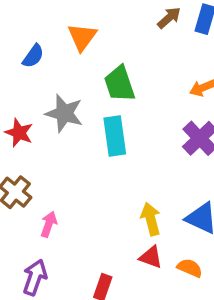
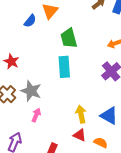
blue semicircle: (33, 56) -> (30, 21), moved
gray star: (64, 113) -> (31, 91), moved
pink arrow: (49, 224) -> (36, 115), moved

